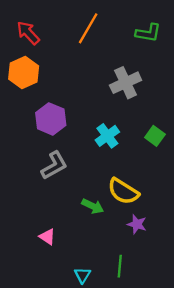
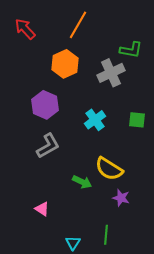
green L-shape: (148, 33) -> (131, 50), moved
orange hexagon: (24, 72) -> (65, 64), moved
green square: (155, 136) -> (137, 120), turned -30

